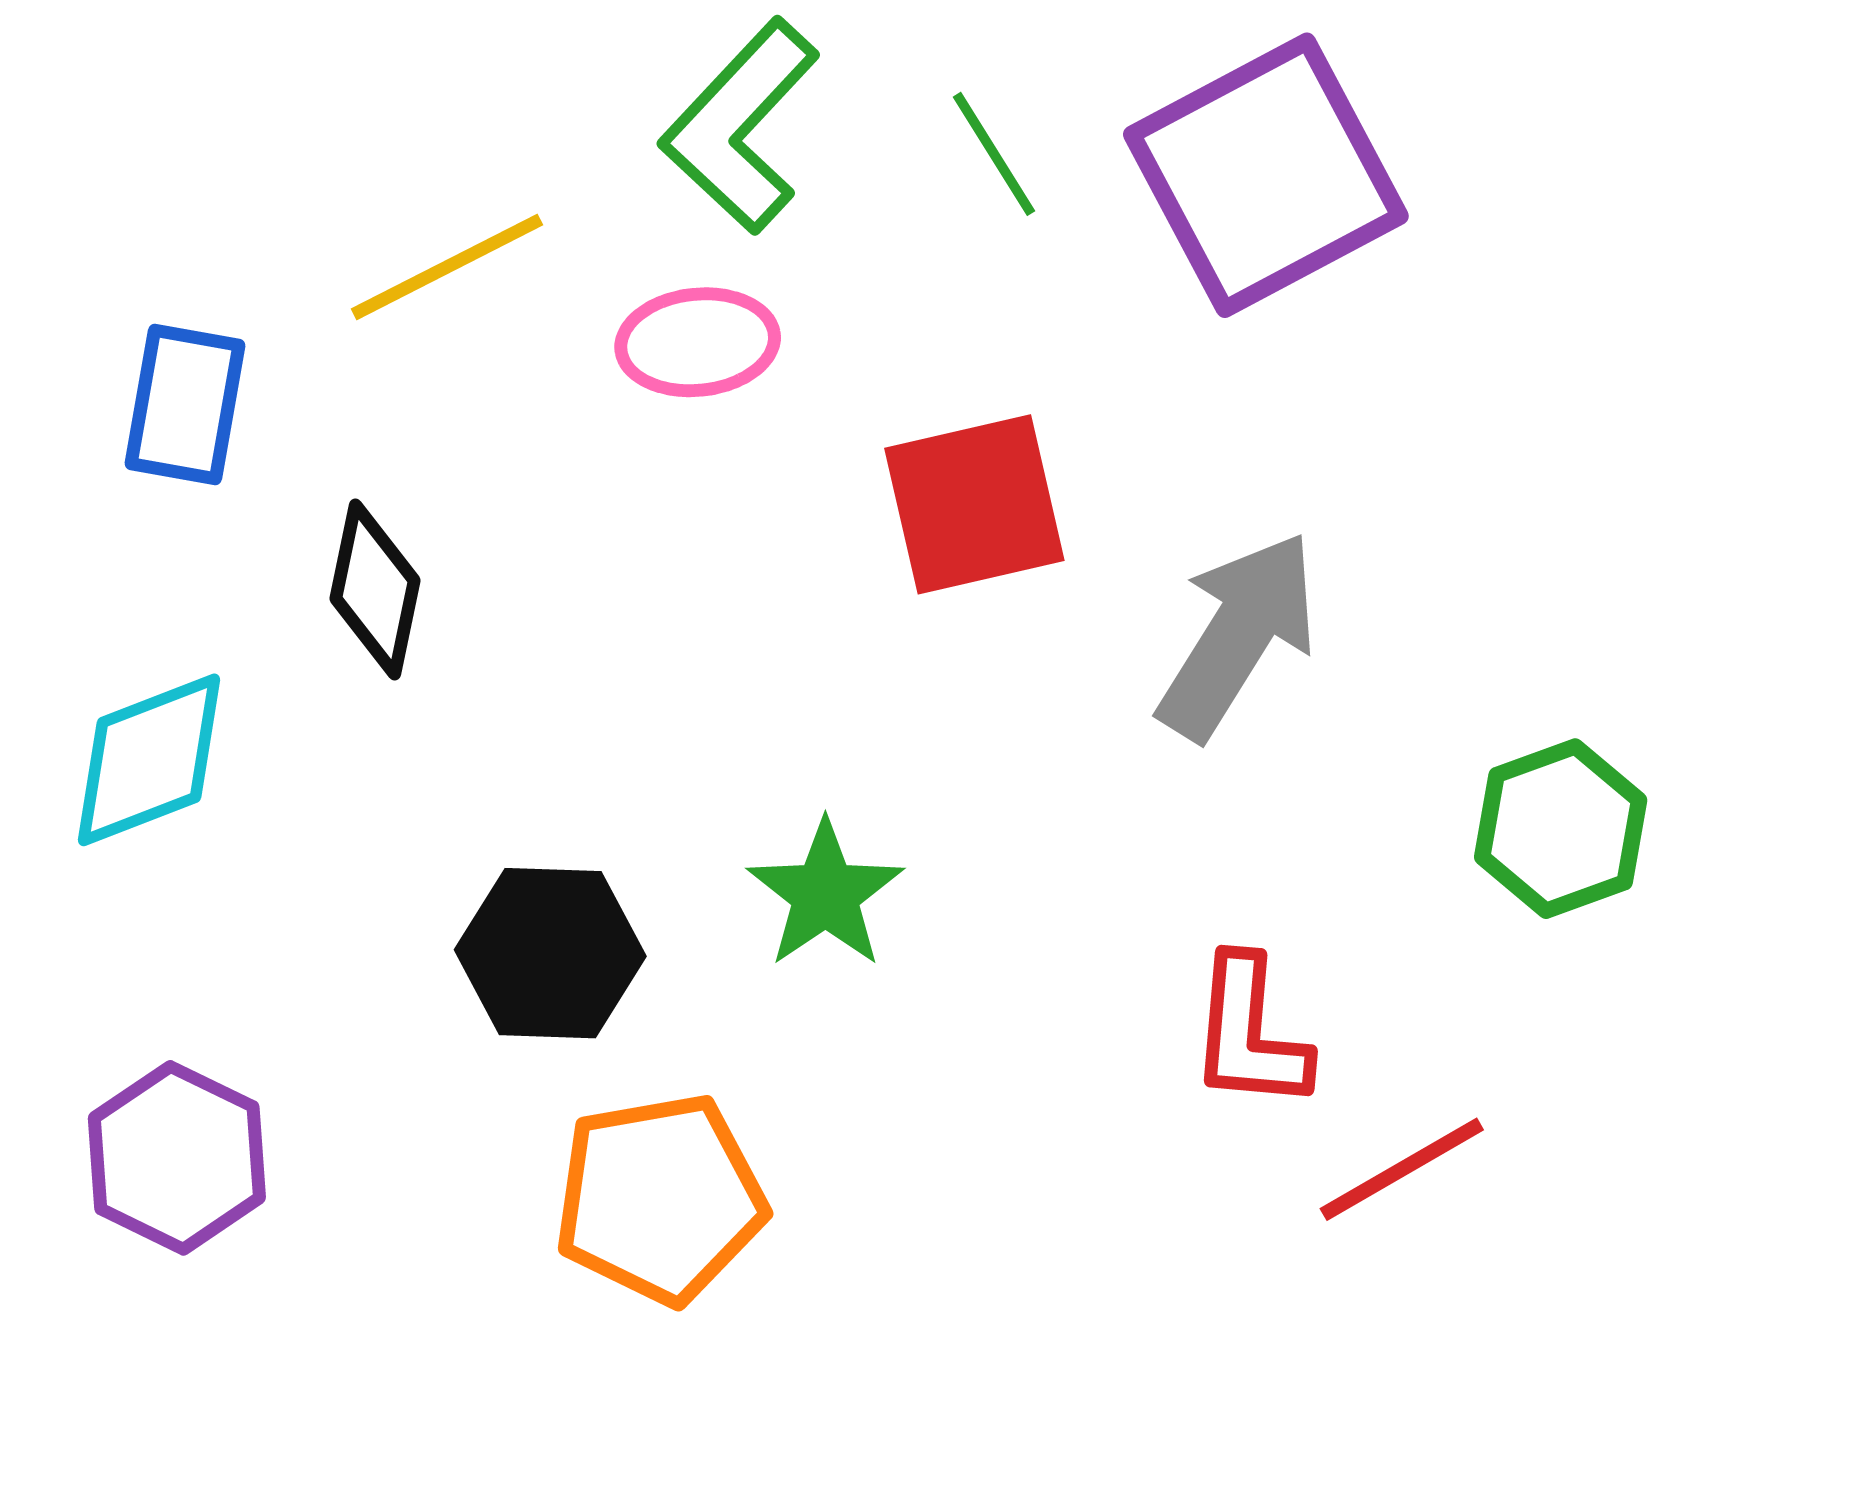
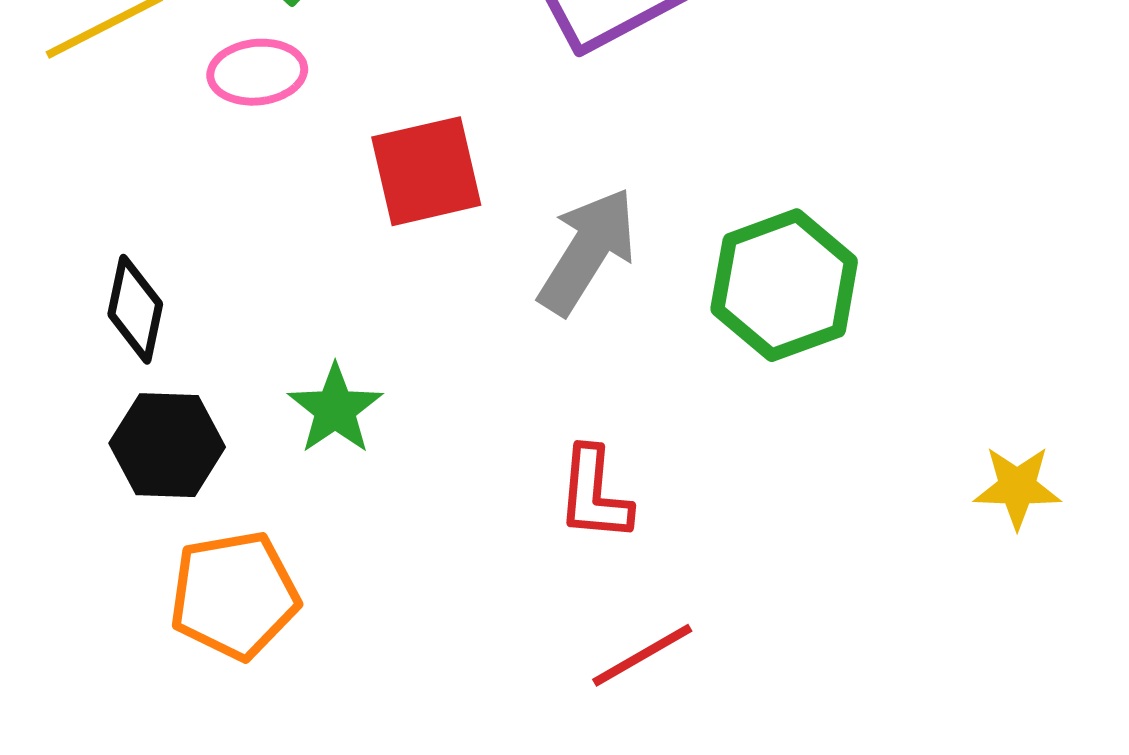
black diamond: (375, 590) -> (135, 309), moved
green hexagon: (1561, 829) -> (784, 285), moved, size x1.4
red line: (1402, 1169) -> (642, 655), moved

